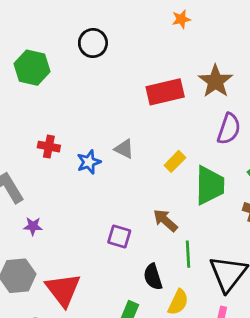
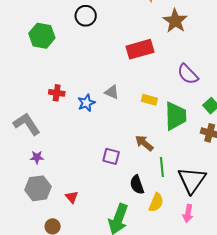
brown star: (215, 81) -> (175, 21), moved
purple semicircle: (229, 129) -> (188, 74), turned 120
yellow rectangle: (175, 161) -> (149, 100), turned 63
purple star: (33, 226) -> (37, 157), moved
red triangle: (63, 290) -> (72, 197), size x0.5

